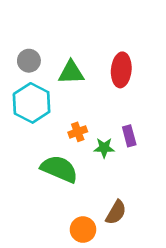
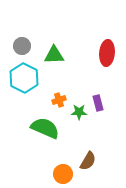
red ellipse: (121, 70) -> (107, 53), moved

